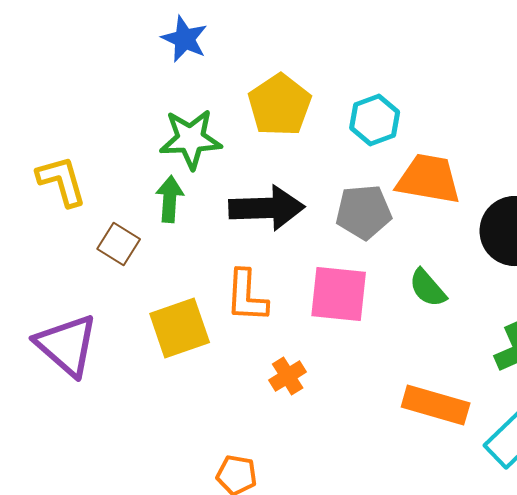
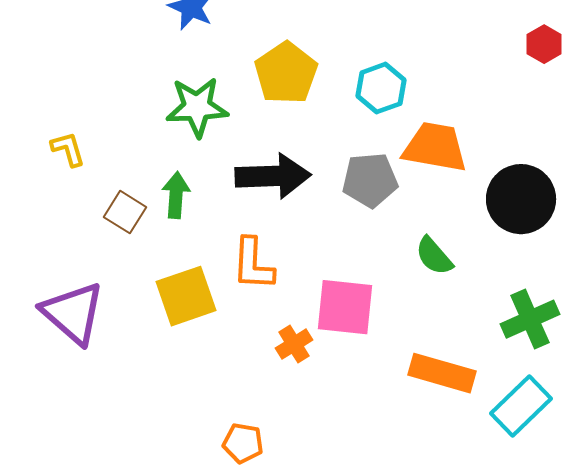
yellow L-shape: (62, 181) -> (68, 149), size x0.7
green arrow: (170, 199) -> (176, 195), moved
pink square: (339, 294) -> (345, 307), moved

